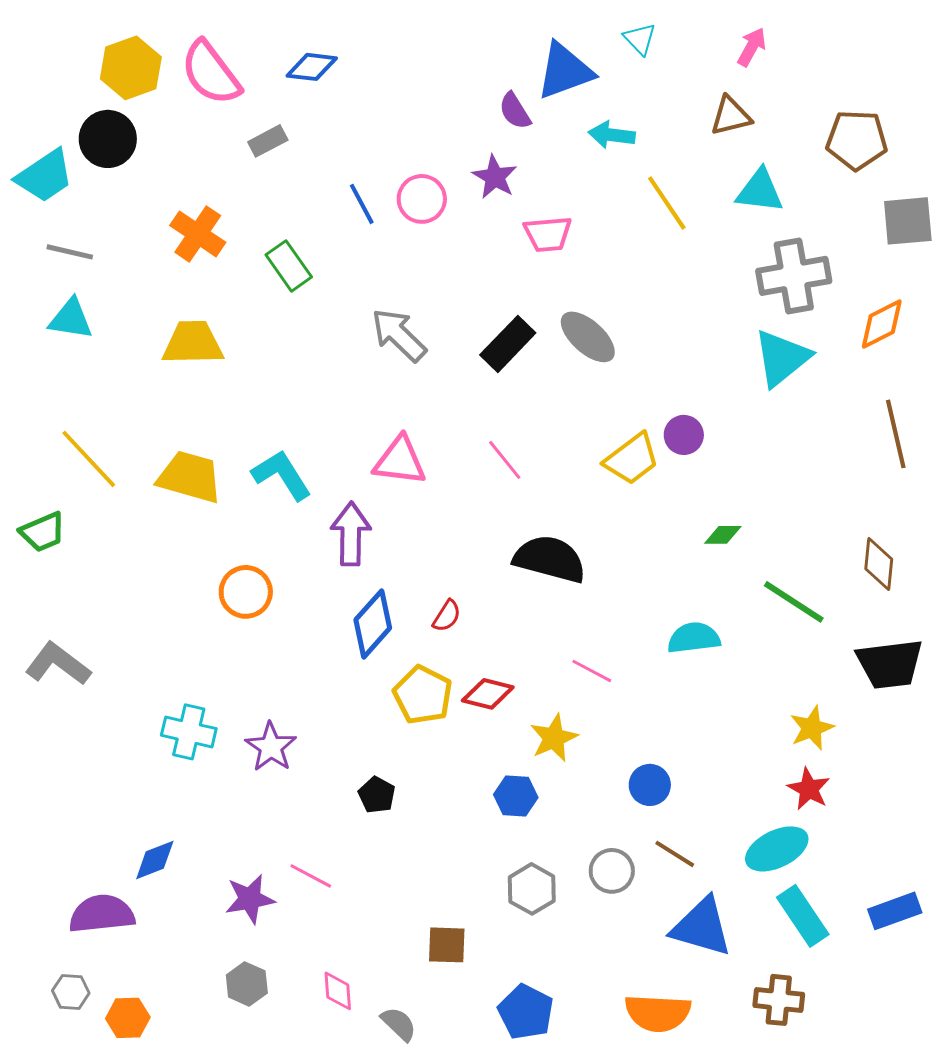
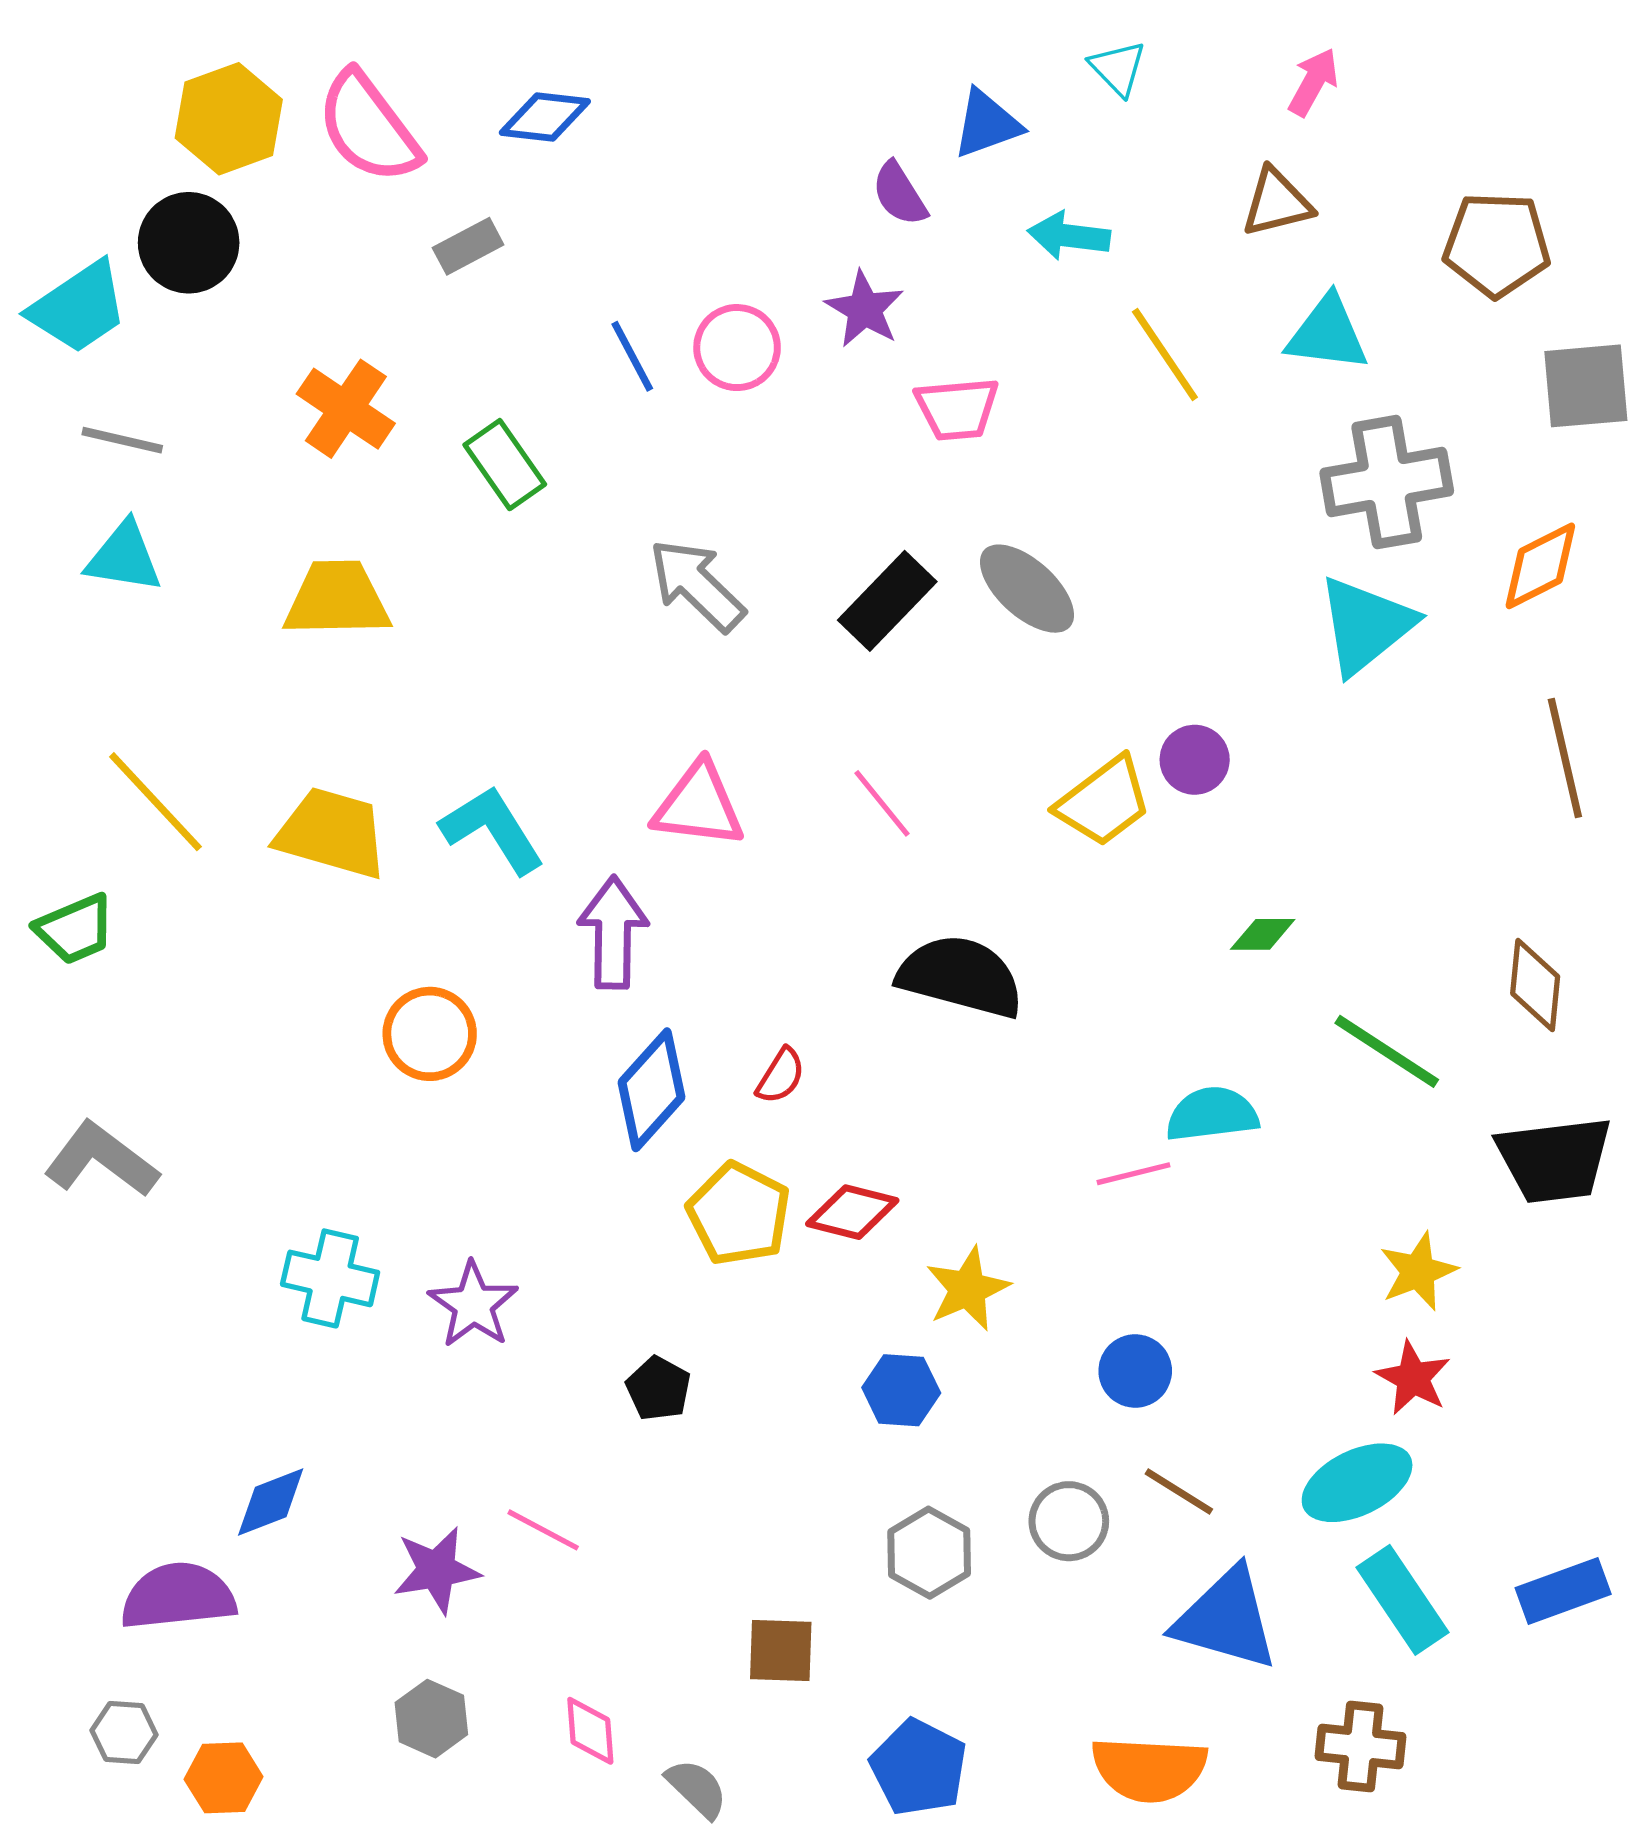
blue triangle: (565, 71) -> (987, 124), size x0.7
pink line: (592, 671) -> (1133, 1174), moved, turned -42

